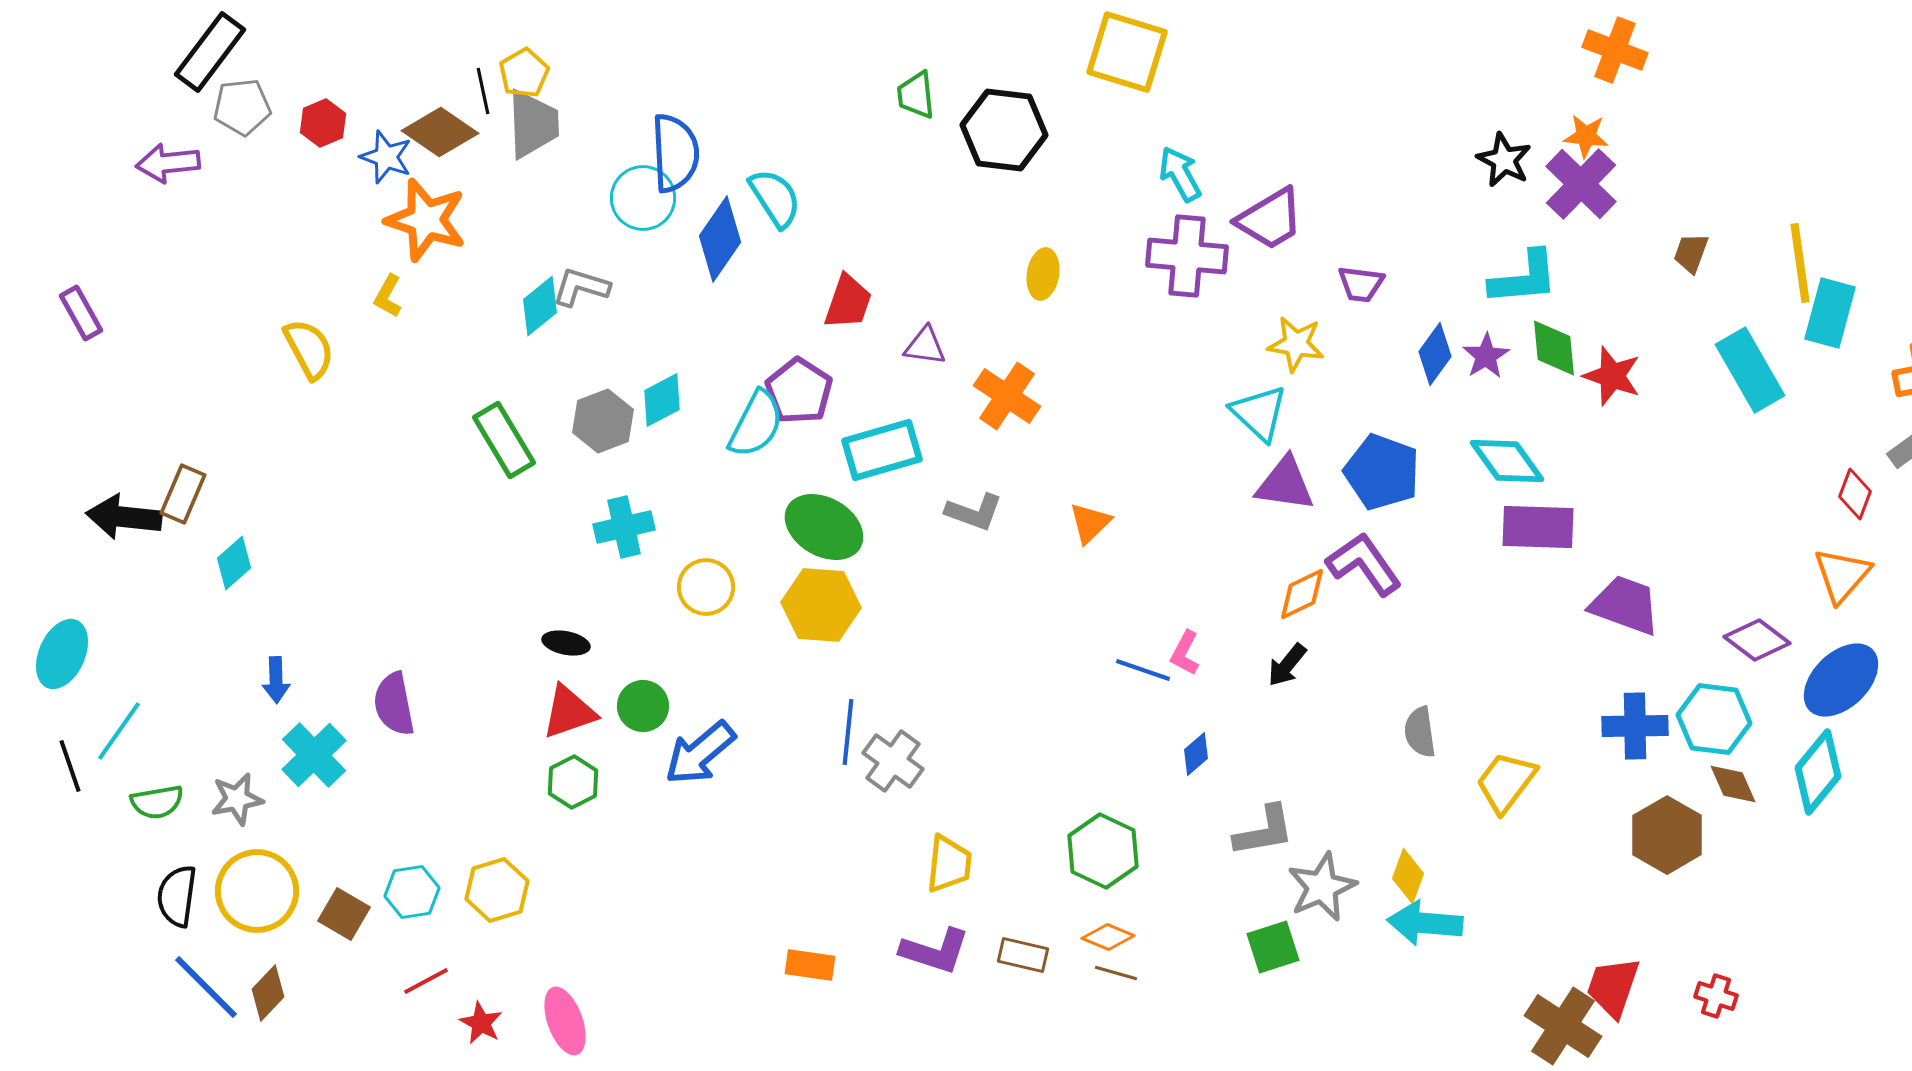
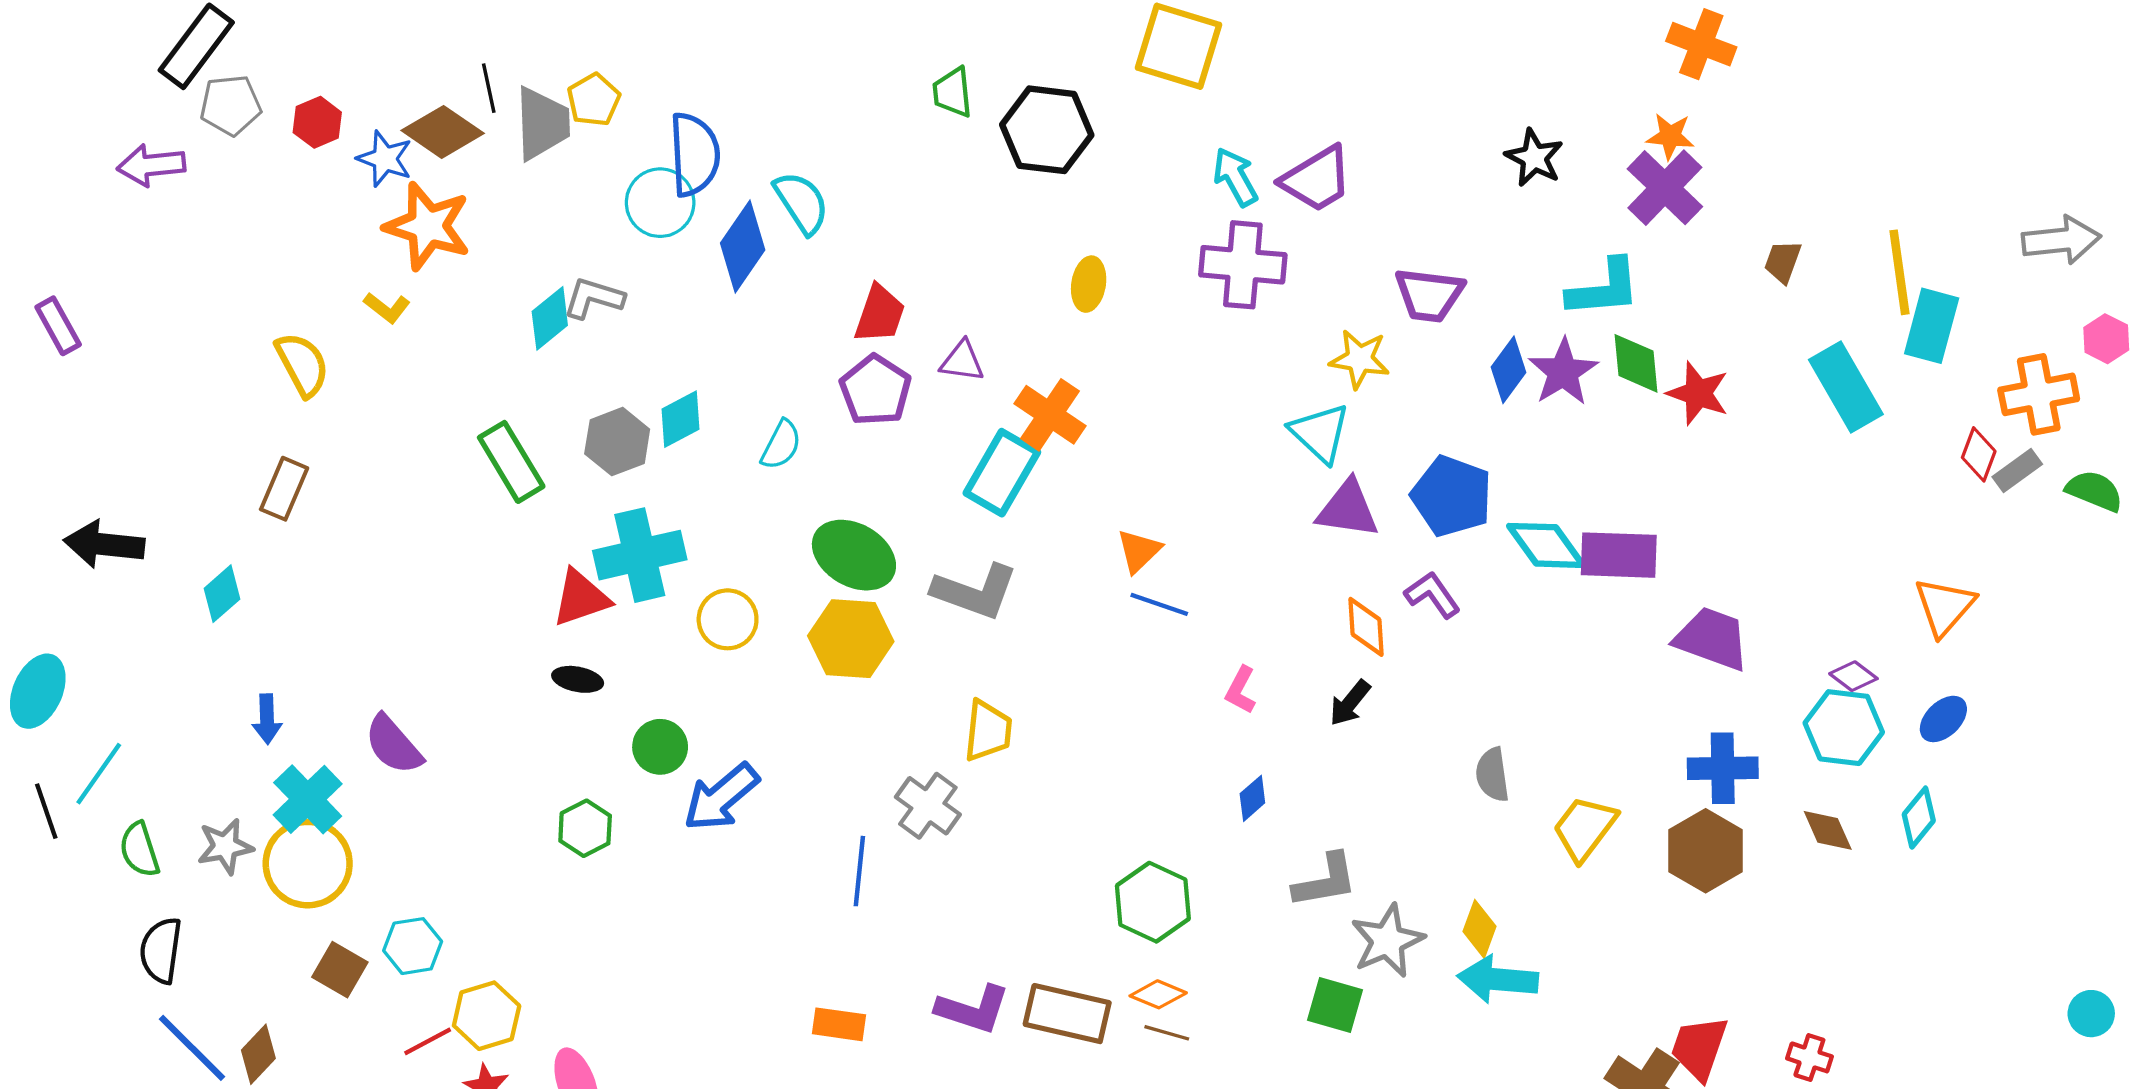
yellow pentagon: (524, 73) -> (594, 100), moved
black star: (1504, 160) -> (1534, 158), moved
purple trapezoid: (1270, 219) -> (1317, 179), moved
purple trapezoid: (1361, 284) -> (1429, 295), size x1.4
yellow L-shape: (388, 296) -> (387, 308), turned -81
purple star: (1486, 356) -> (1563, 372), size x1.4
purple pentagon: (799, 391) -> (875, 390), moved
cyan semicircle: (756, 424) -> (781, 445), size x0.7
cyan rectangle: (882, 450) -> (1002, 473), moved, turned -44
cyan diamond: (1507, 461) -> (1546, 545), moved
brown rectangle: (183, 494) -> (284, 489), moved
red diamond: (1855, 494) -> (1979, 454), moved
gray L-shape: (974, 512) -> (975, 592), moved, size x1.4
cyan cross: (624, 527) -> (640, 555), size x1.4
purple L-shape: (1364, 564) -> (1432, 595), size x0.7
orange diamond: (1302, 594) -> (1366, 627), turned -68
purple diamond: (1757, 640) -> (1853, 676), size x0.7
blue line: (1143, 670) -> (1159, 604), moved
blue ellipse: (1841, 680) -> (1943, 719), size x0.6
purple semicircle: (394, 704) -> (393, 745), turned -30
red triangle: (569, 712) -> (581, 598), moved
cyan hexagon: (1714, 719) -> (1844, 728), moved
blue line: (848, 732) -> (859, 871), moved
cyan diamond: (1818, 772) -> (1919, 818), size x0.7
green semicircle: (157, 802) -> (139, 850), turned 82
brown hexagon: (1667, 835) -> (1706, 851), moved
yellow trapezoid: (949, 864) -> (988, 731), moved
yellow hexagon: (497, 890) -> (487, 1016), moved
yellow circle: (257, 891) -> (308, 864), moved
green square: (1273, 947) -> (1335, 1005), turned 34
brown rectangle: (1023, 955) -> (1067, 1014), size x1.6

